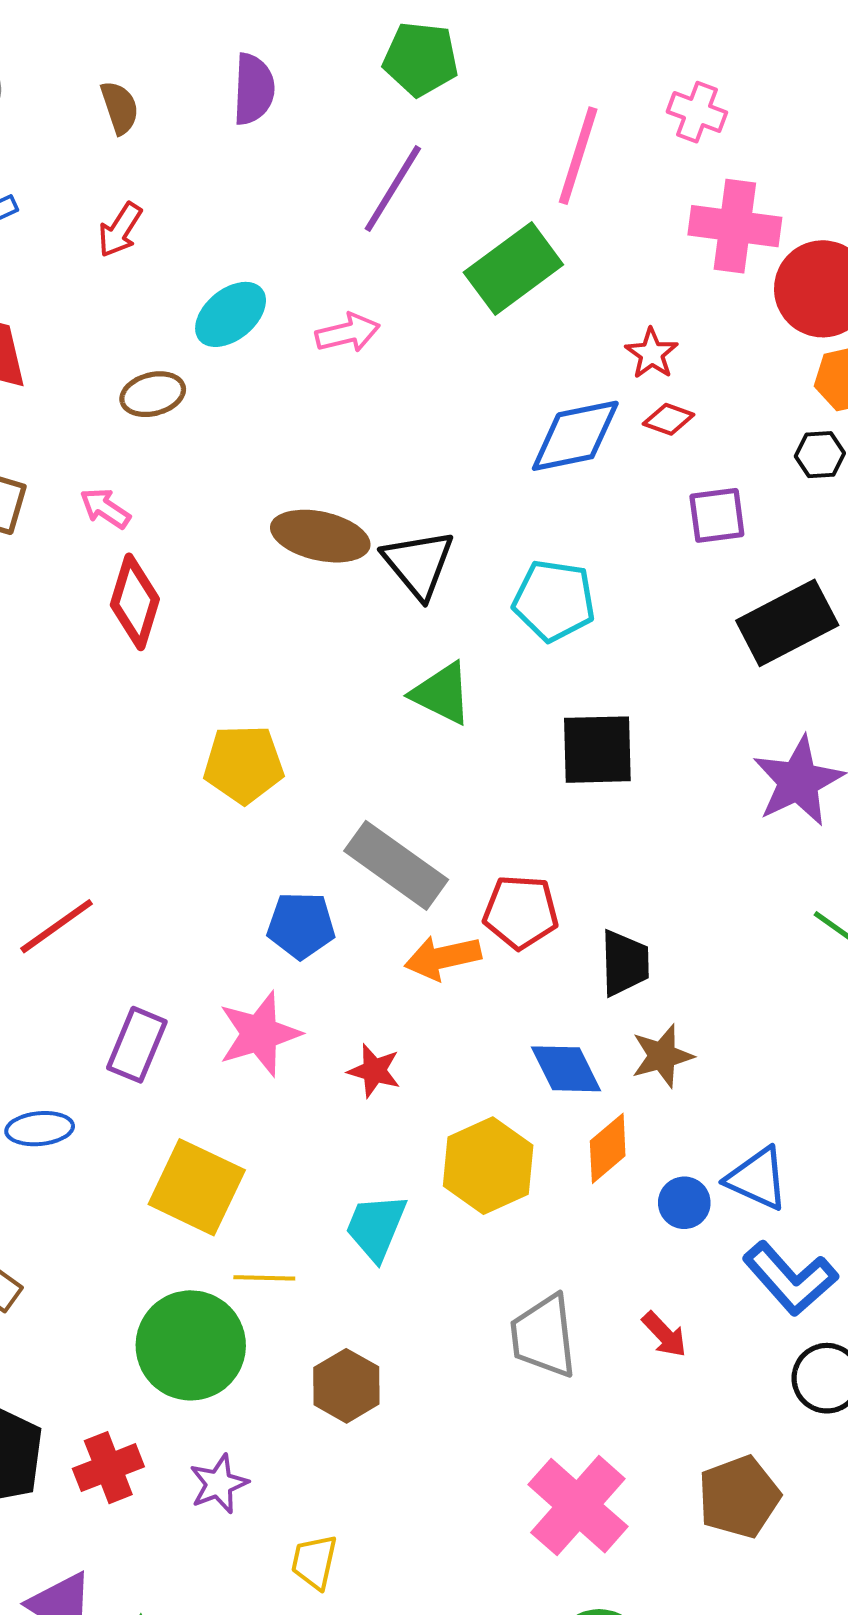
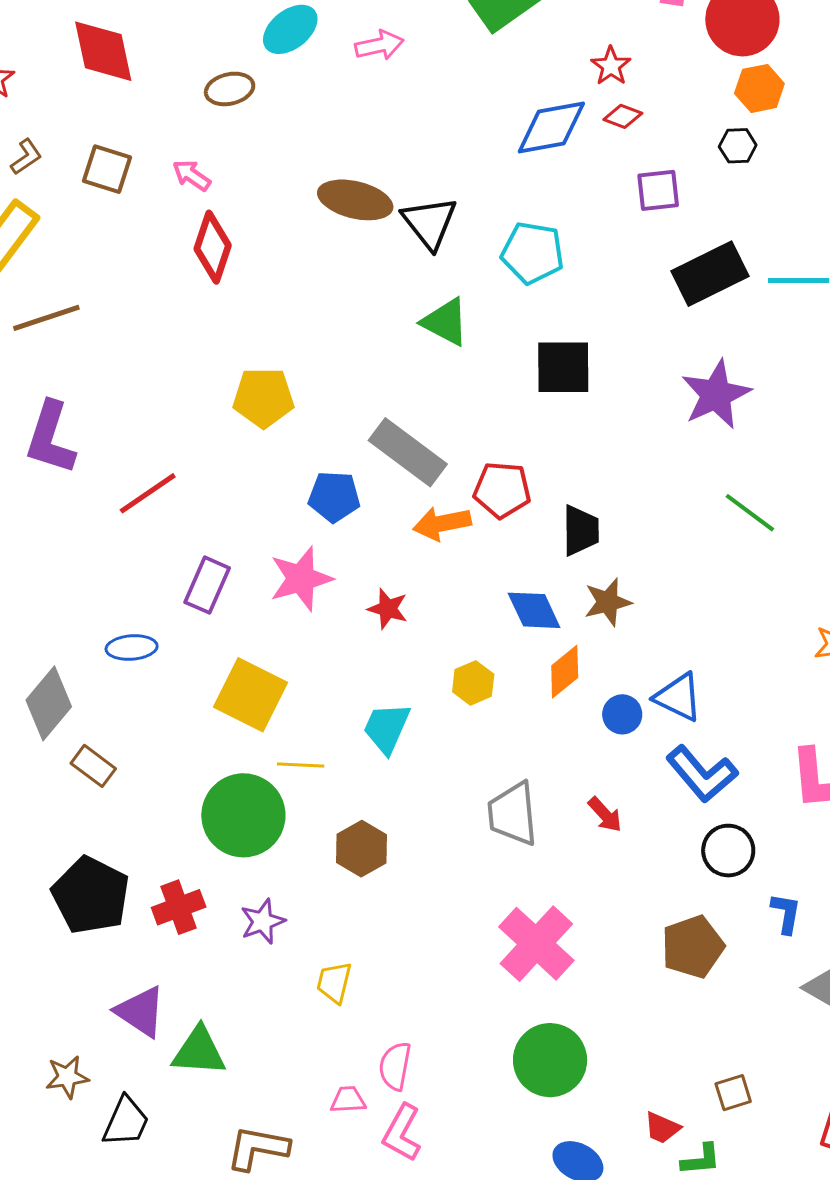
yellow pentagon: (244, 764) -> (263, 398), moved
yellow hexagon: (488, 1166) -> (473, 683), size x0.6
brown pentagon: (739, 1497) -> (693, 947), moved

